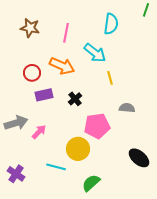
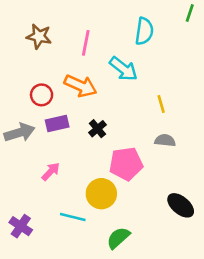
yellow line: (110, 78) -> (161, 104), moved
gray arrow: (16, 123) -> (19, 133), moved

